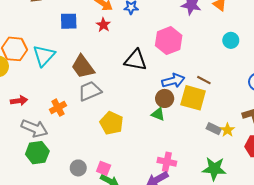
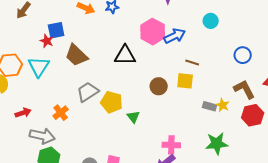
red star: (103, 25) -> (47, 41), moved
brown trapezoid: (83, 67) -> (76, 55), moved
blue arrow: (173, 81) -> (175, 36), moved
yellow square: (193, 98) -> (185, 81), size x0.7
green triangle: (158, 114) -> (133, 117), moved, turned 40
yellow pentagon: (112, 123) -> (112, 102), moved

